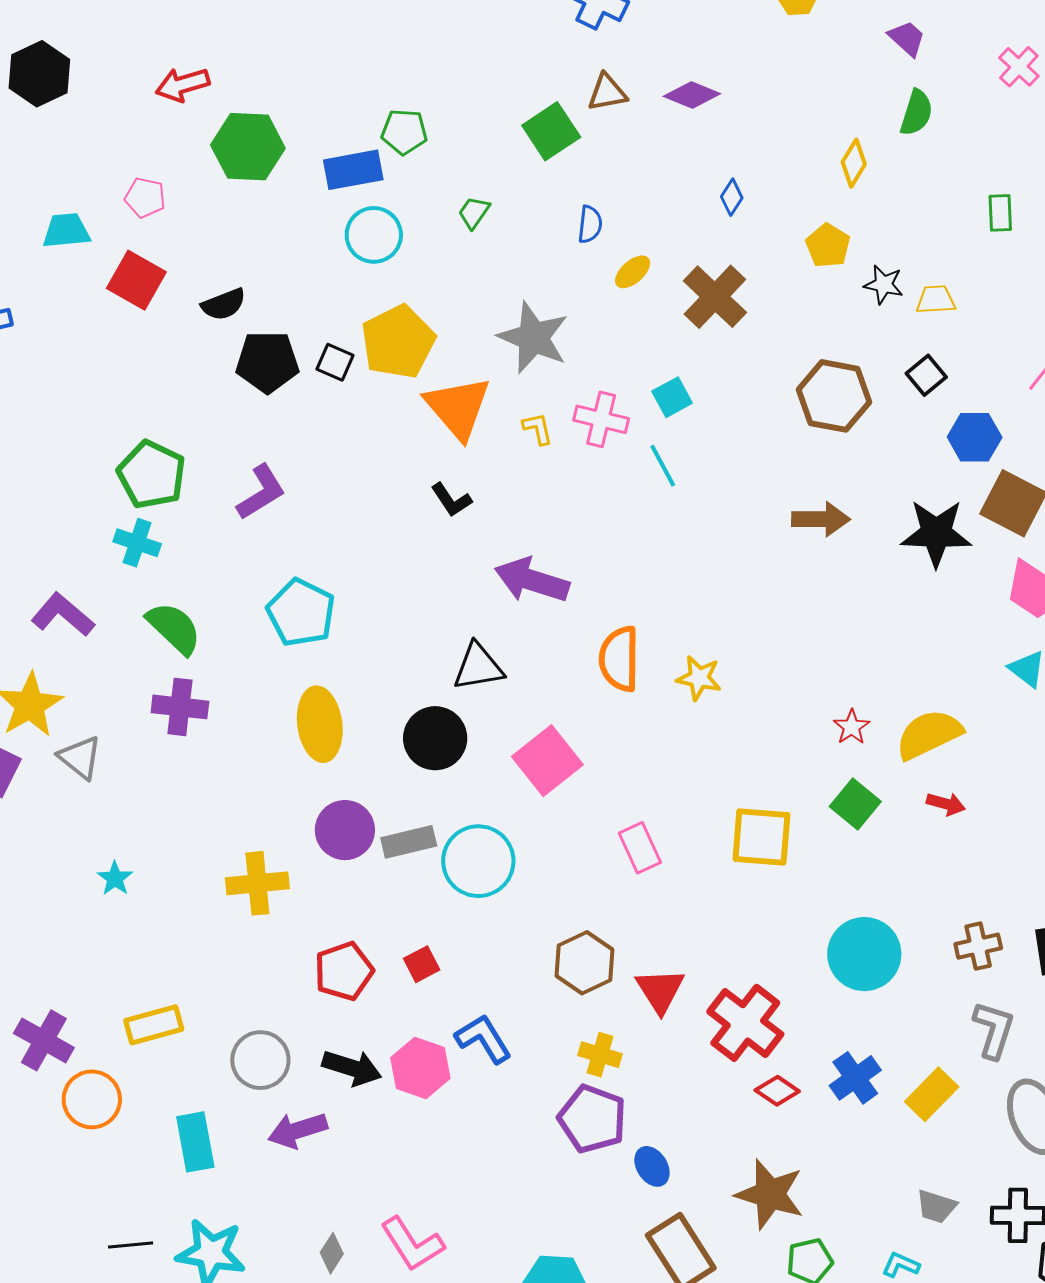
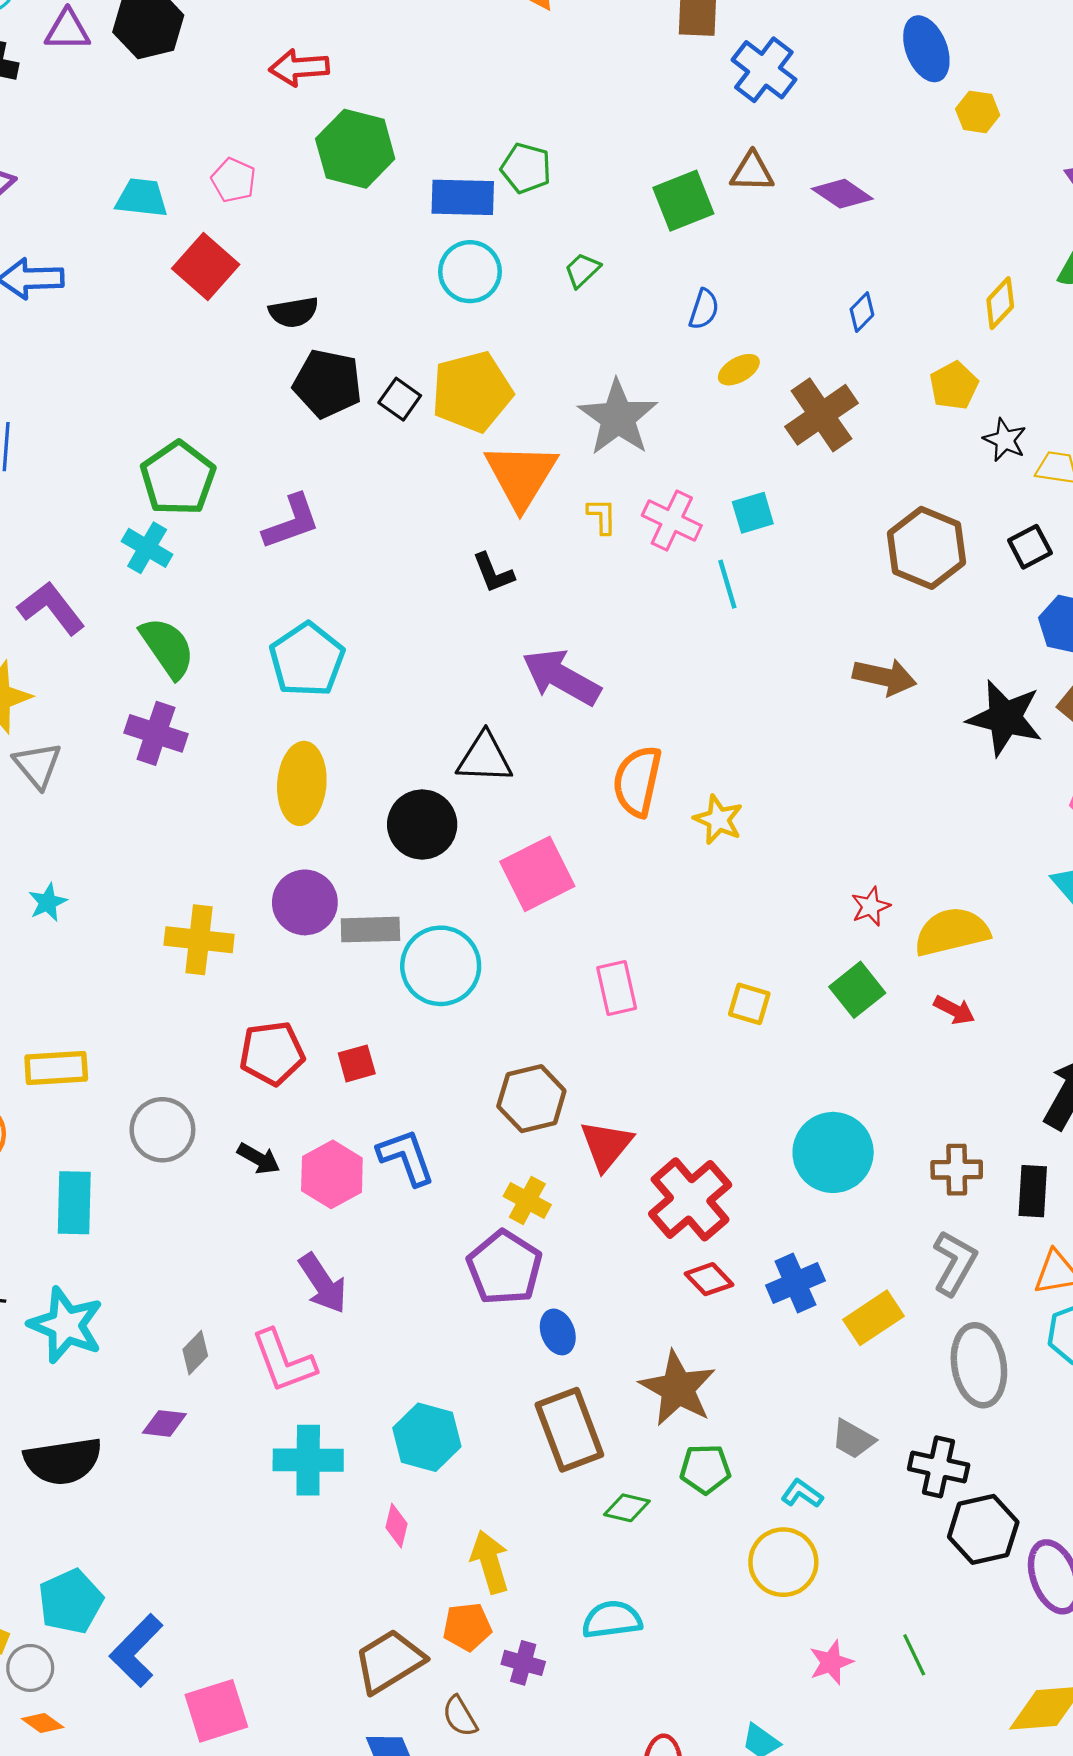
yellow square: (761, 837) -> (749, 1004), size x0.6
black arrow: (352, 1068) -> (259, 1159), size x0.7
purple arrow: (298, 1130) -> (323, 1283), moved, turned -118

